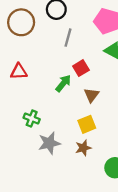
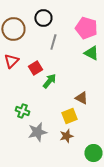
red square: (81, 68) -> (35, 68), moved
red triangle: (19, 72) -> (11, 61), moved, turned -42
brown triangle: (91, 95) -> (81, 98), moved, turned -40

